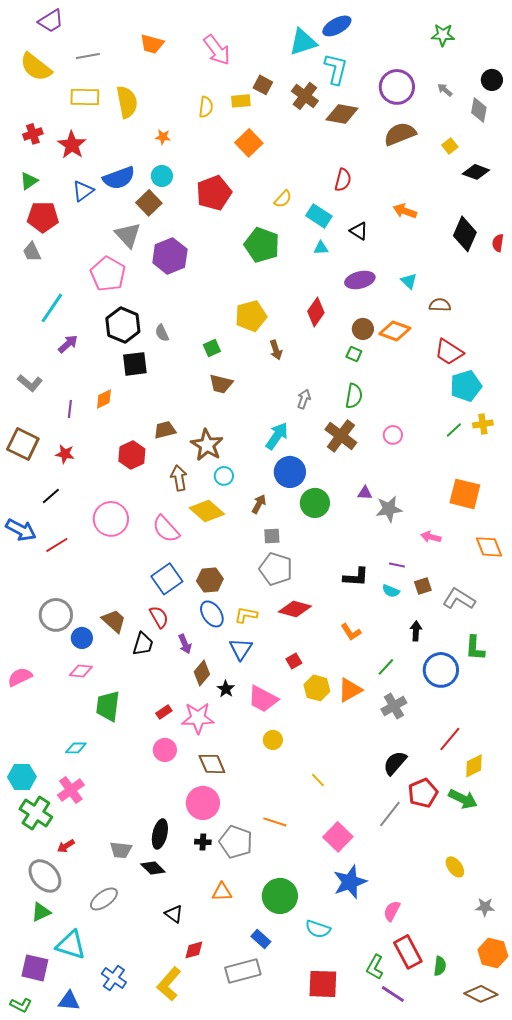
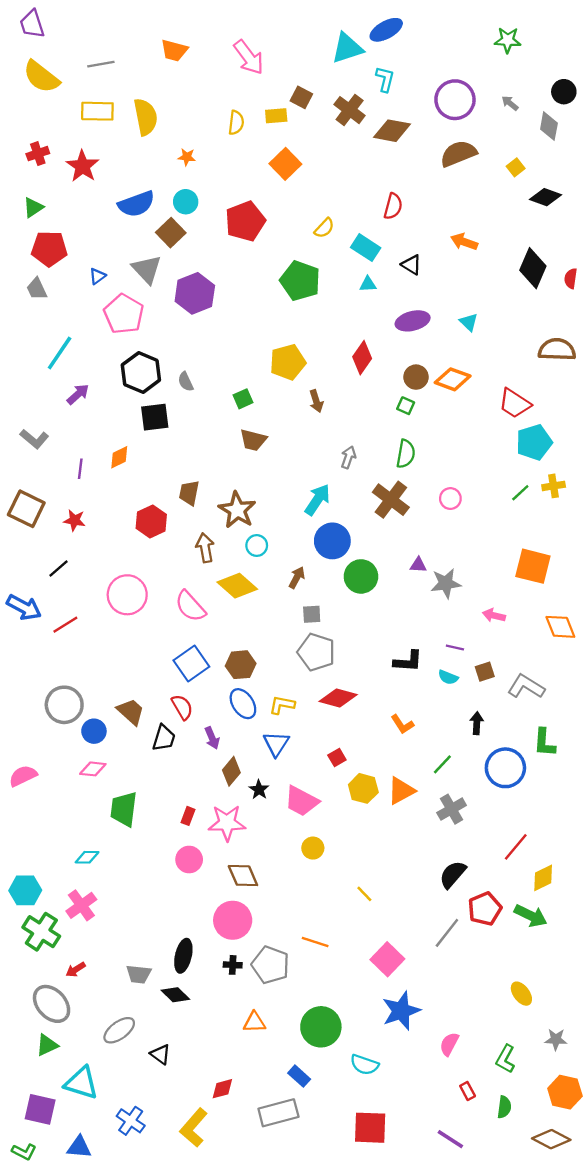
purple trapezoid: (51, 21) -> (32, 24), moved, turned 104
cyan L-shape: (336, 69) -> (385, 79), size x0.7
blue triangle: (83, 191) -> (97, 276), moved, size x0.7
brown semicircle: (440, 305) -> (557, 350), moved, size x1.5
brown trapezoid: (165, 430) -> (189, 493), turned -65
red rectangle: (164, 712) -> (188, 816), turned -35
black triangle: (174, 914) -> (160, 1054), moved
red rectangle: (408, 952) -> (468, 1091), size x0.5
green L-shape: (375, 967) -> (505, 1059), moved

